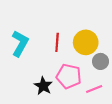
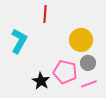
red line: (57, 42) -> (45, 14), moved
gray circle: (101, 61) -> (88, 63), moved

